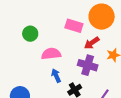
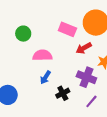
purple cross: (88, 65) -> (86, 77), moved
blue arrow: (56, 76) -> (45, 77), turned -128

